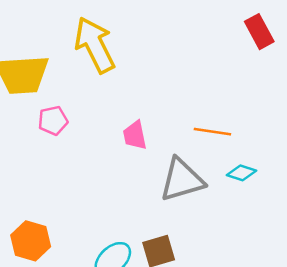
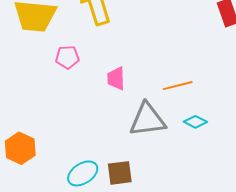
pink pentagon: (53, 121) -> (67, 57), moved
orange line: (212, 132) -> (178, 86), turned -32

